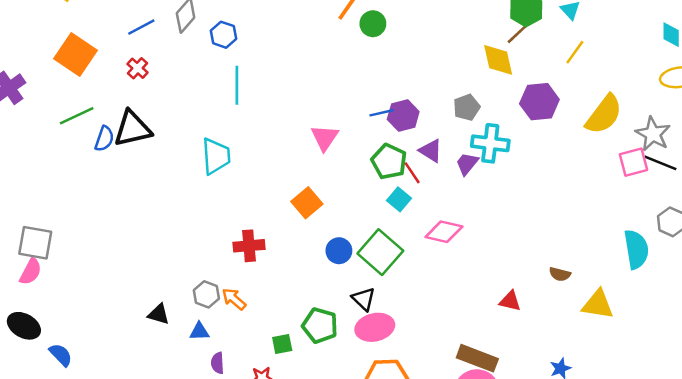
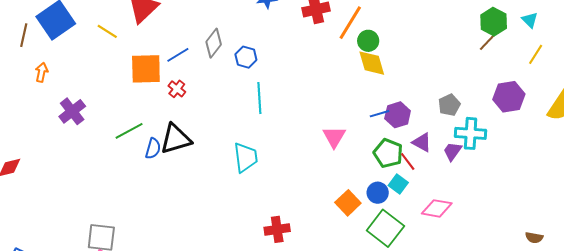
orange square: (76, 54) -> (146, 69), moved, turned -32
yellow diamond: (498, 60) -> (372, 63), moved
orange square: (307, 203) -> (348, 203), moved
blue circle: (339, 251) -> (378, 193), moved

